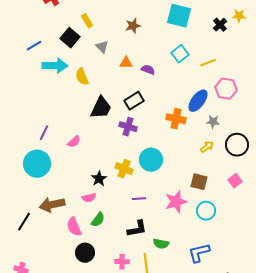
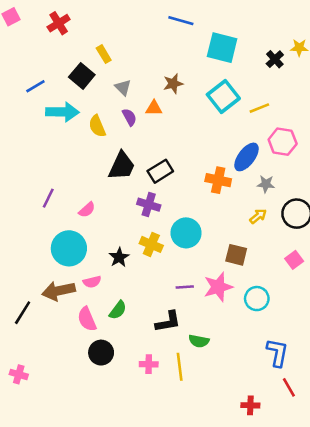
brown star: (133, 26) -> (173, 84), moved
cyan square: (180, 54) -> (223, 97), size x1.4
purple semicircle: (148, 70) -> (129, 117), moved, turned 40
black rectangle: (134, 101) -> (160, 171), moved
purple cross: (128, 127) -> (149, 205), moved
cyan circle: (37, 164) -> (69, 248), moved
brown square: (199, 182) -> (236, 255), moved
pink semicircle: (89, 198) -> (92, 282), moved
purple line: (139, 199) -> (185, 287), moved
blue L-shape: (199, 253) -> (277, 353), moved, turned 115

